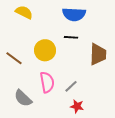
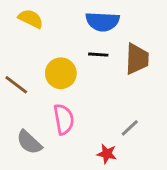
brown trapezoid: (98, 54) -> (137, 59), moved
gray line: (71, 86) -> (130, 128), moved

